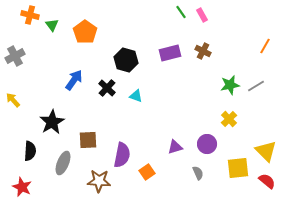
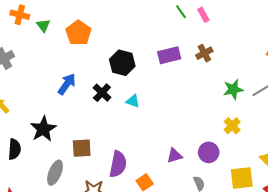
brown cross: (203, 51) -> (204, 53), turned 35
black semicircle: (30, 151) -> (14, 149), moved

